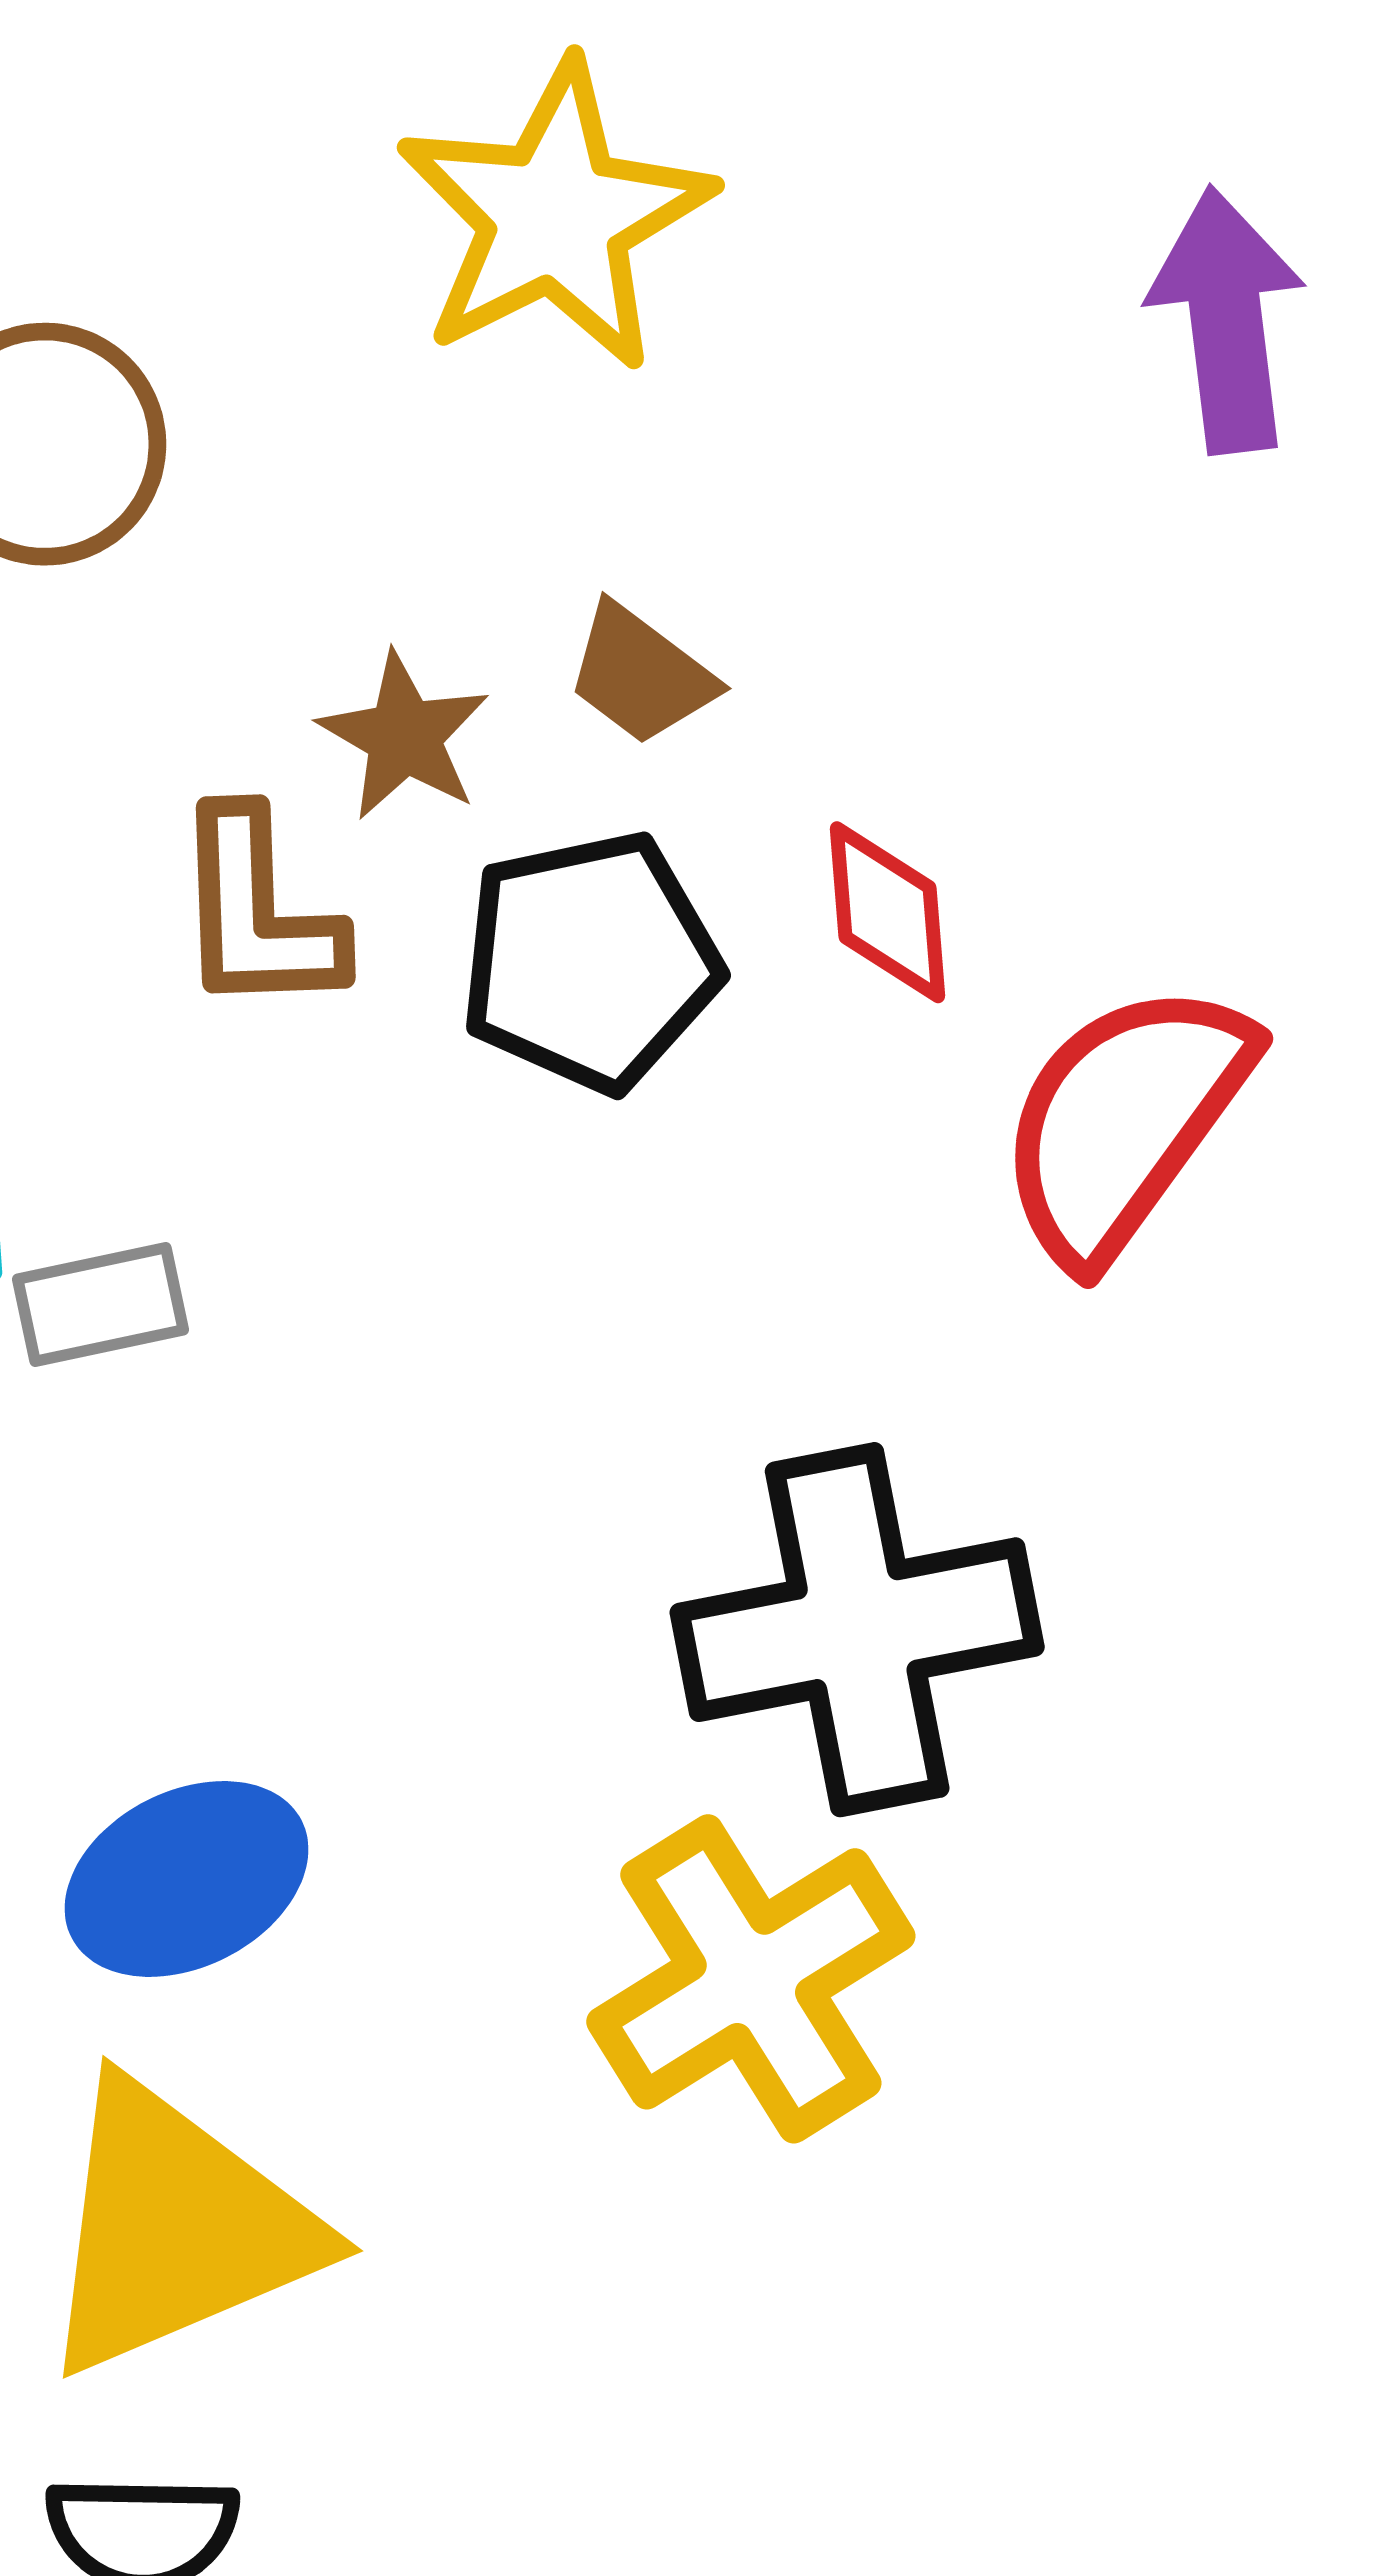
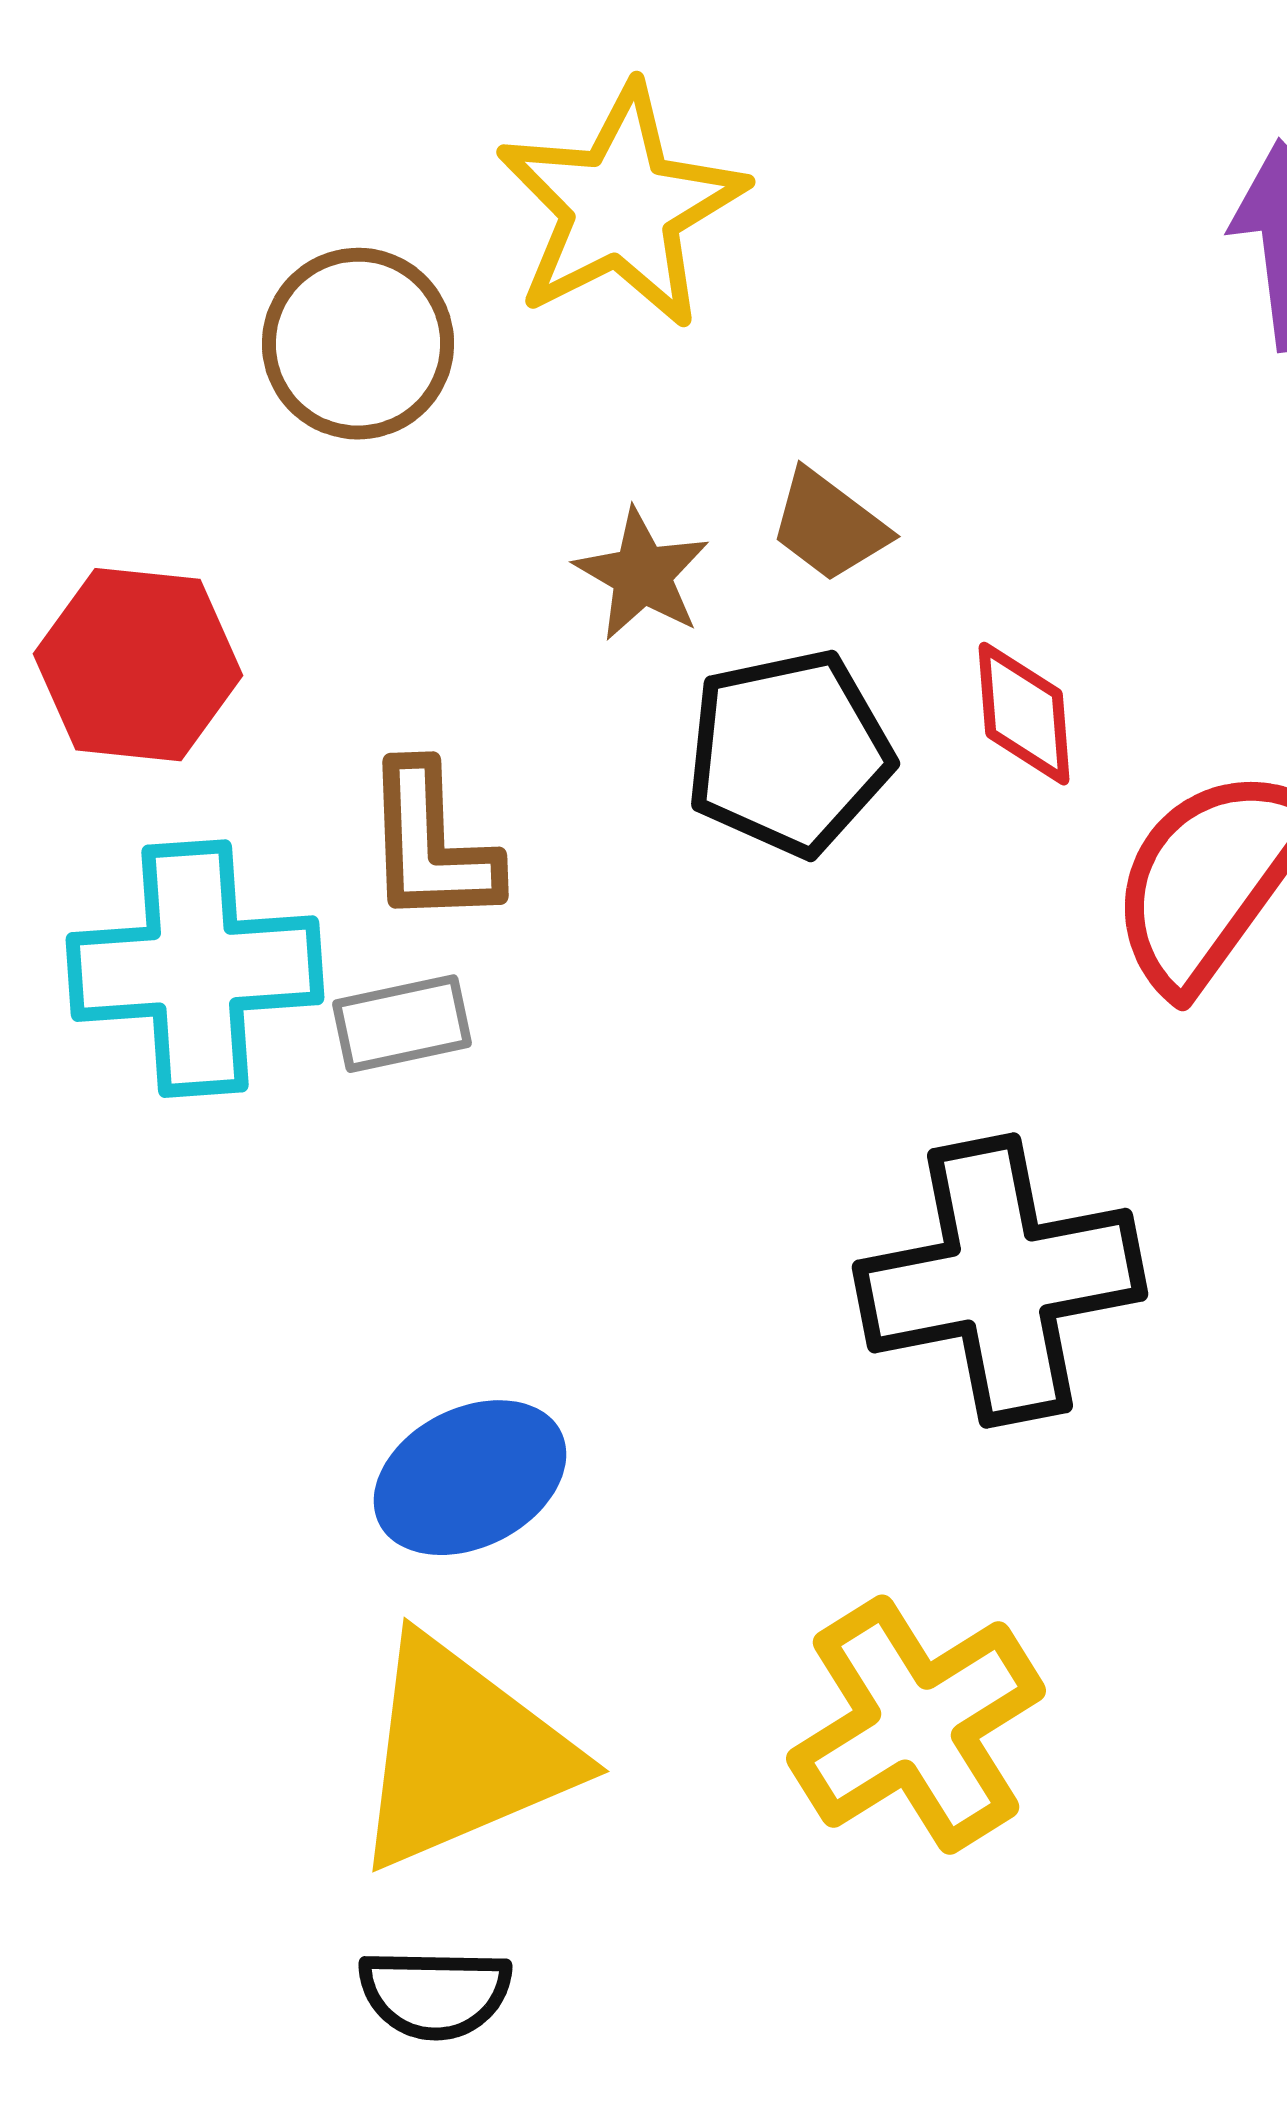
yellow star: (555, 216) -> (621, 207), moved
brown L-shape: (257, 912) -> (431, 845), moved
yellow cross: (751, 1979) -> (916, 1725), moved

